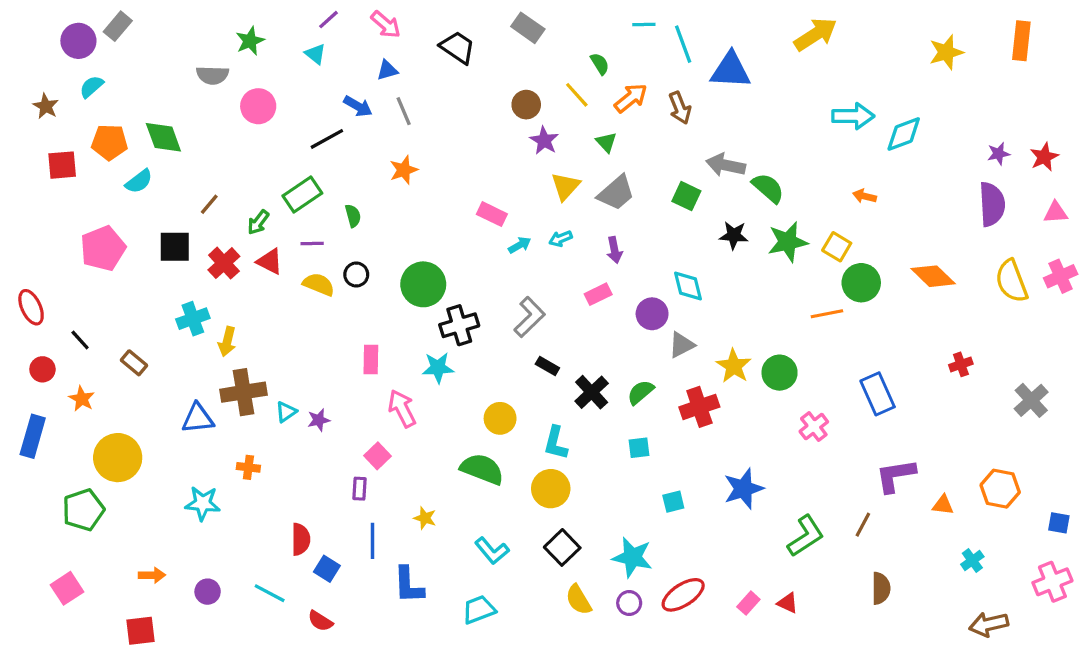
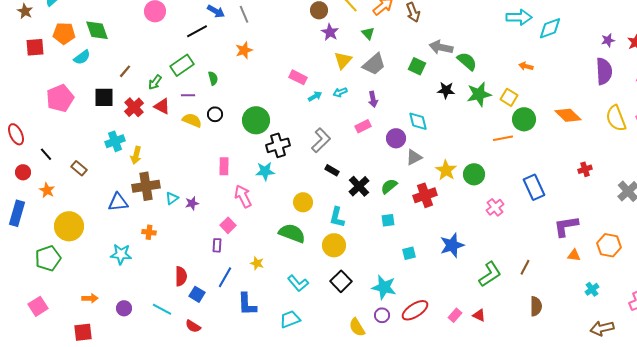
purple L-shape: (896, 476) -> (566, 226), moved
blue line: (373, 541) -> (225, 277), turned 30
yellow semicircle: (579, 600) -> (357, 327), moved

